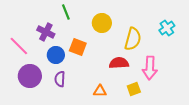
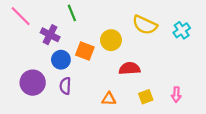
yellow circle: (102, 23) -> (111, 40), moved
yellow semicircle: (133, 39) -> (145, 25), moved, turned 100
pink line: (19, 46) -> (21, 16), moved
pink arrow: (150, 68) -> (176, 95), moved, size x0.6

